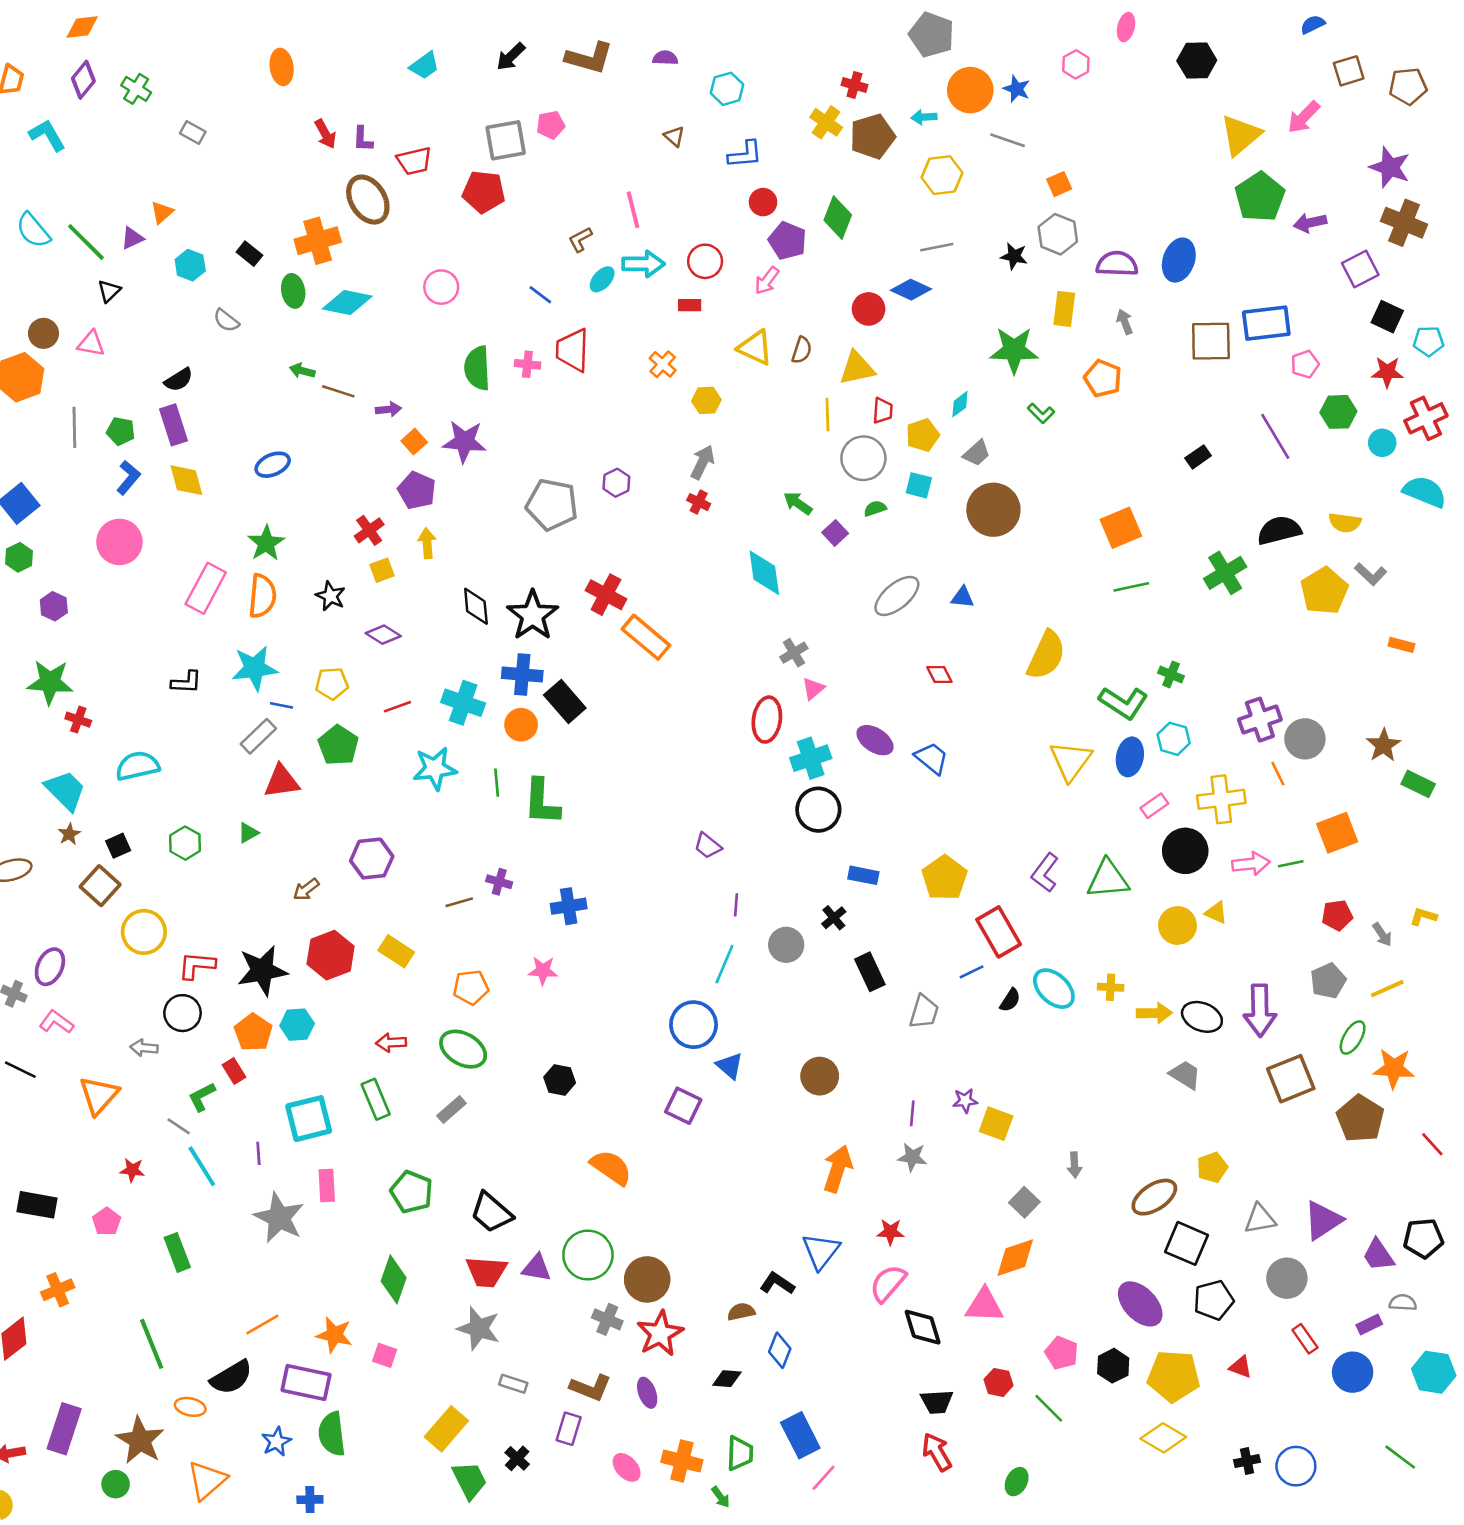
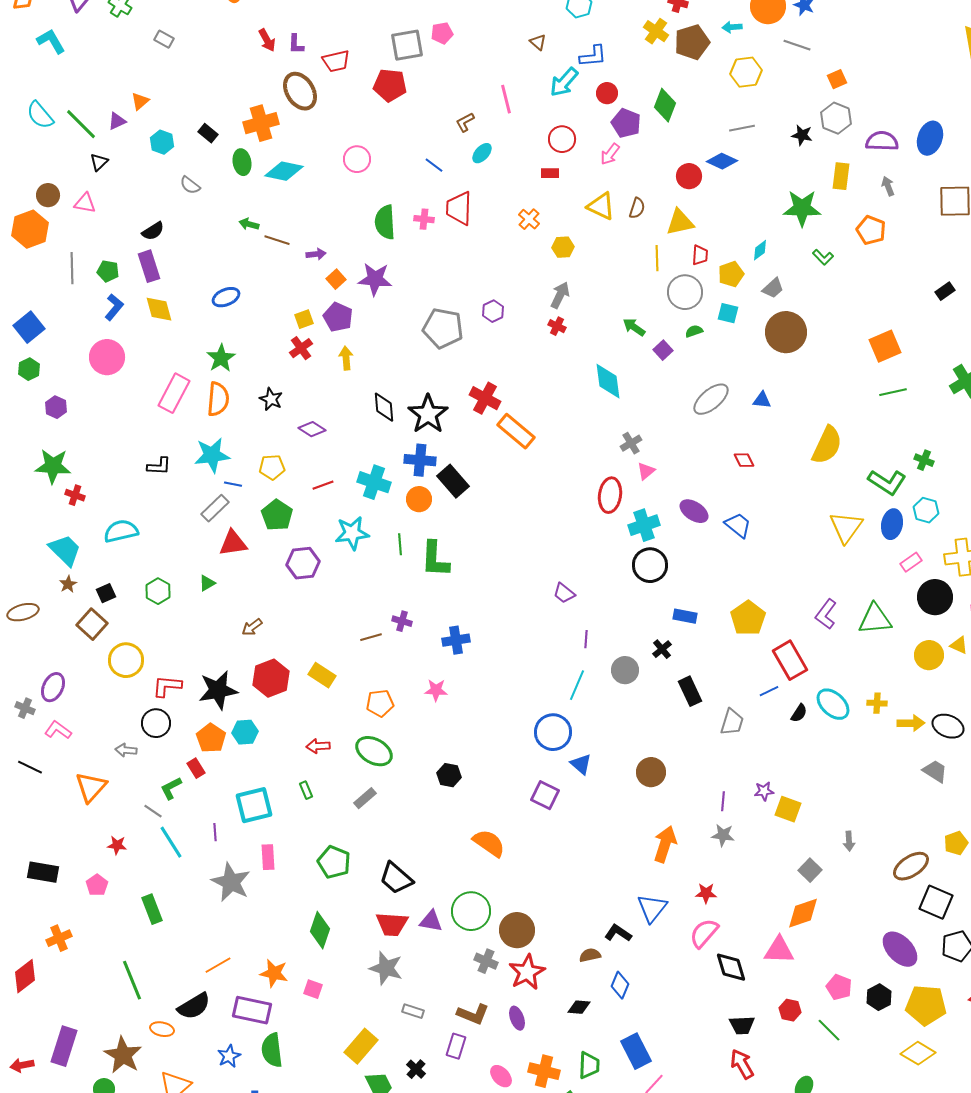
cyan arrow: (643, 264) -> (564, 82), moved, turned 132
yellow square: (382, 570) -> (304, 319), moved
purple hexagon: (372, 859) -> (303, 563), moved
green rectangle: (376, 1099) -> (306, 790), size x0.6

